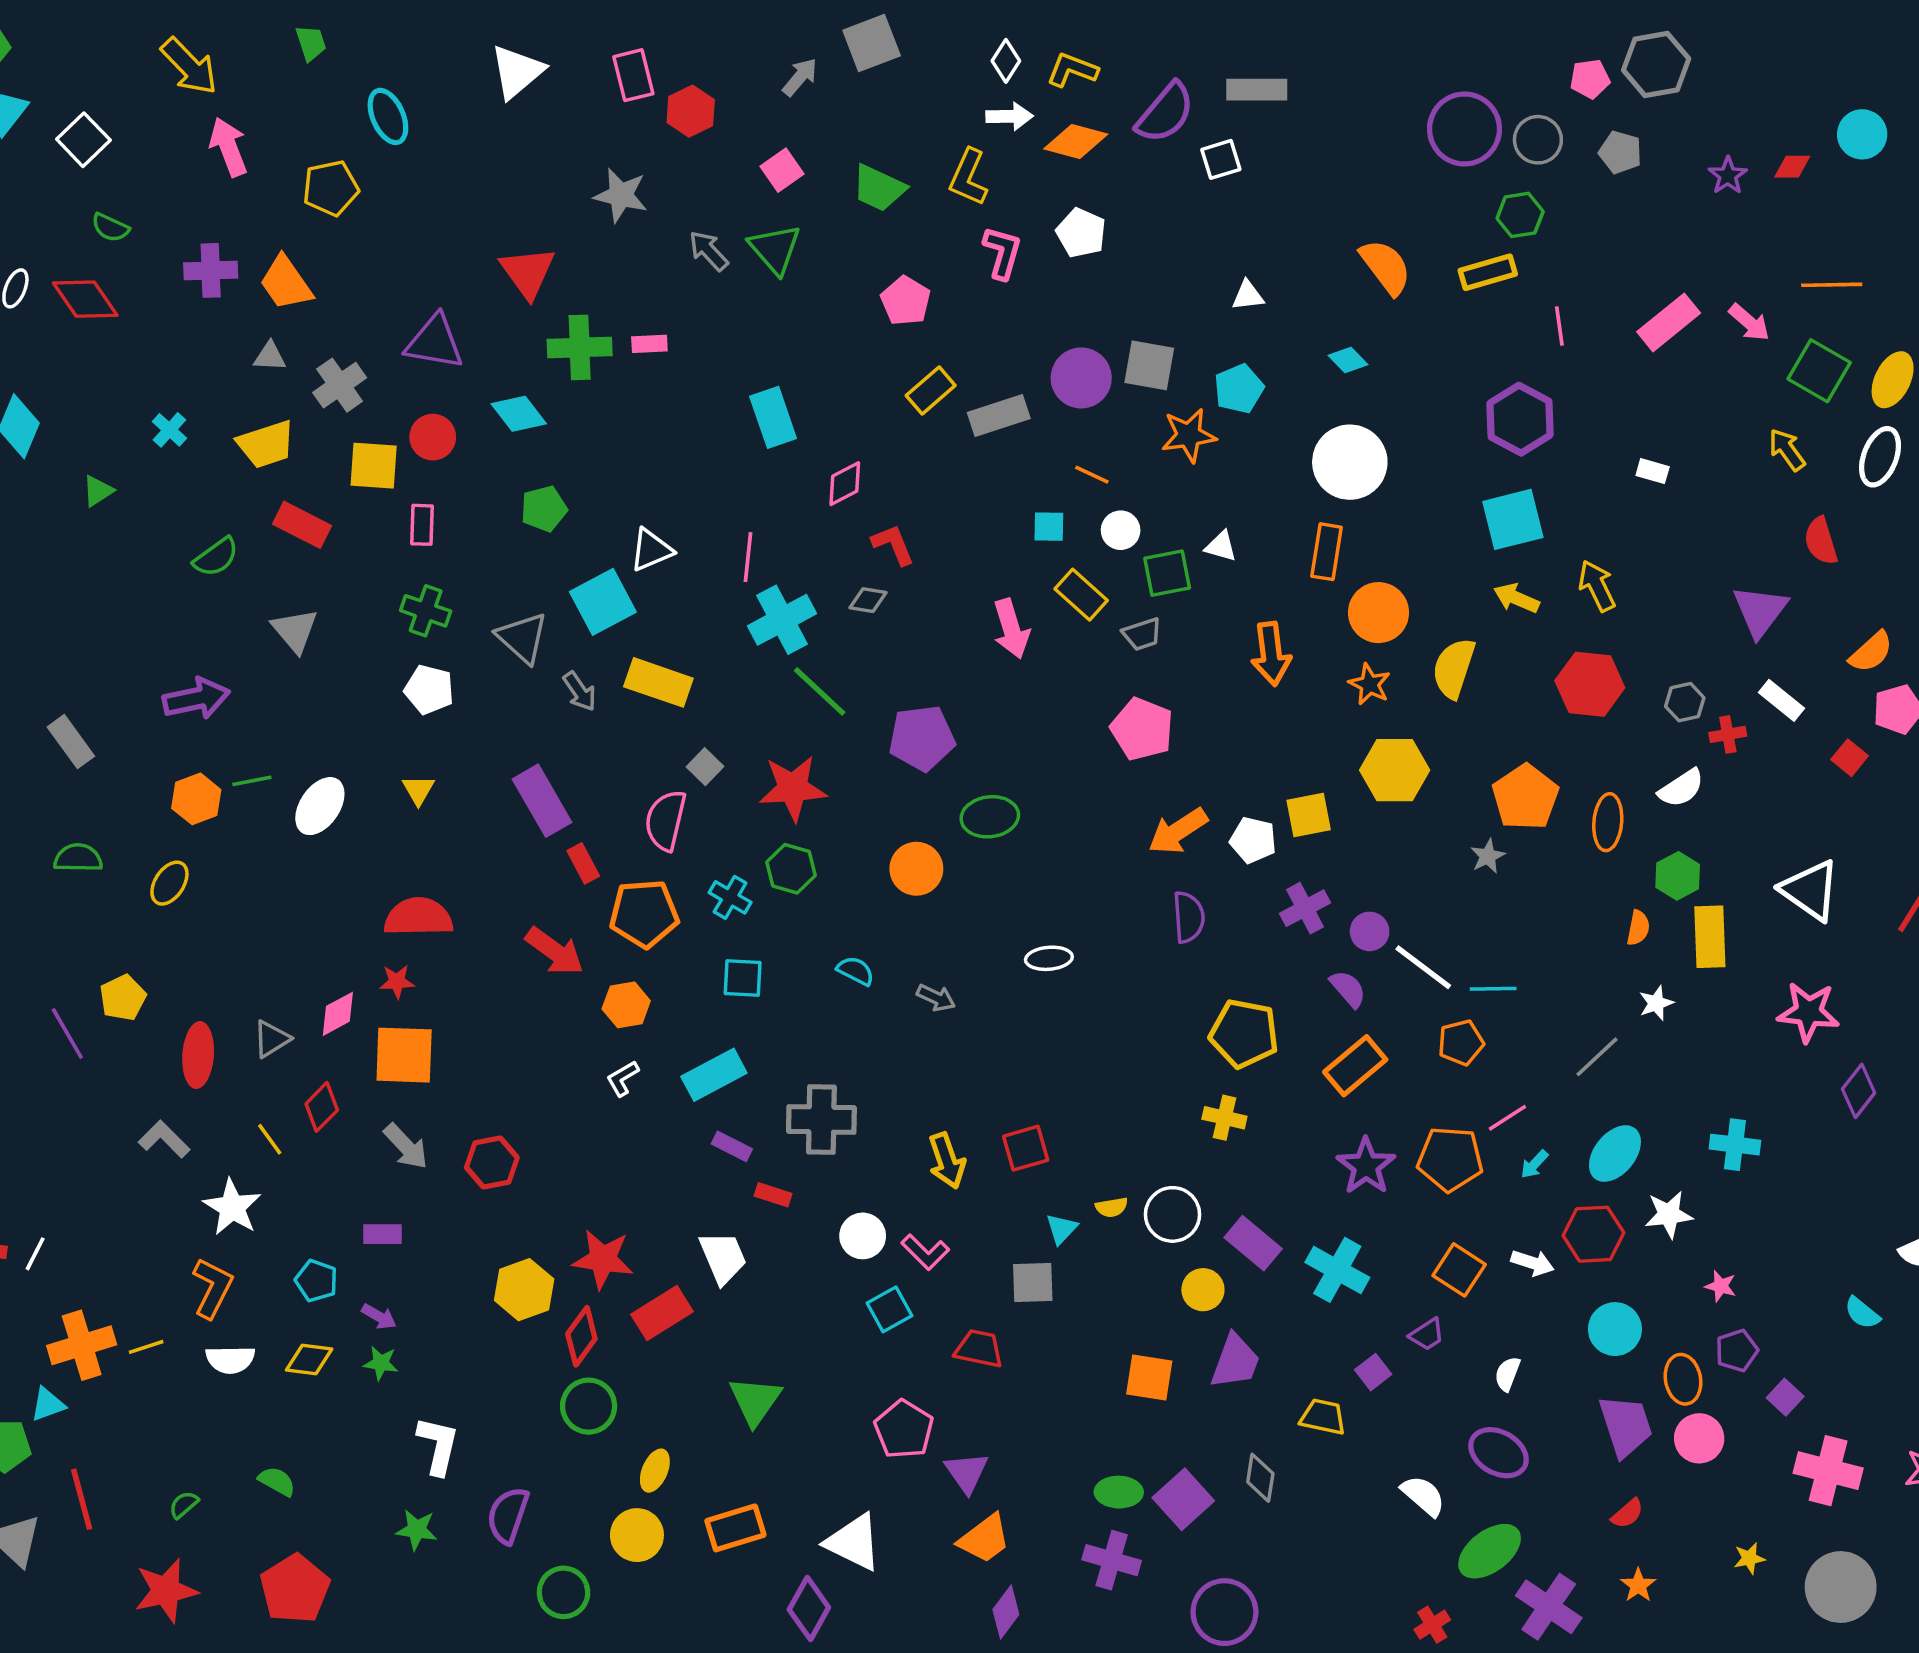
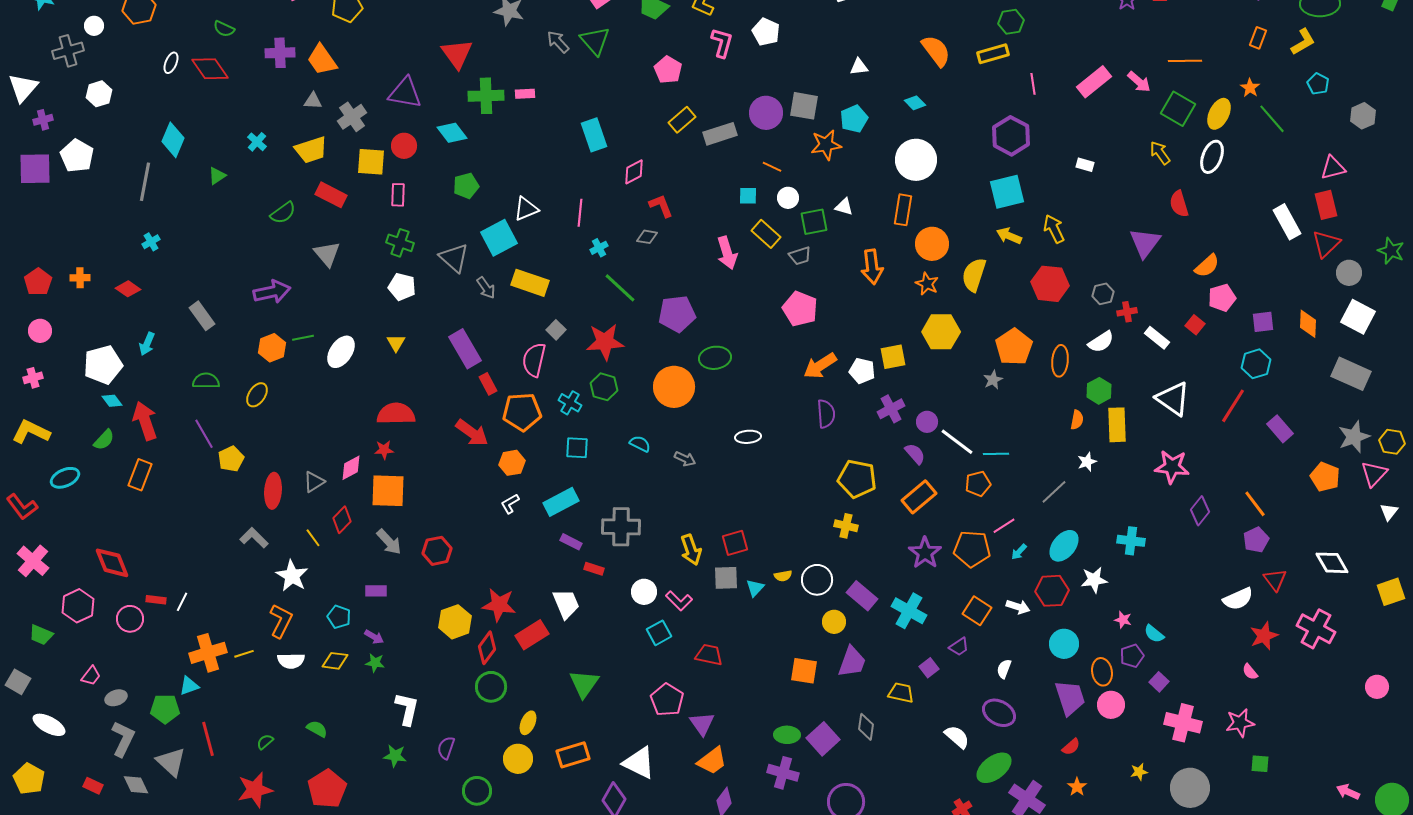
cyan cross: (782, 620) -> (599, 248), size x0.5
white rectangle: (1782, 700) -> (1157, 338), moved
orange circle: (916, 869) -> (674, 387), size x1.4
purple line: (67, 1034) -> (204, 434), moved
gray square: (1033, 1283) -> (726, 578), moved
cyan semicircle: (1862, 1313) -> (1154, 634), moved
purple semicircle: (508, 1515) -> (446, 748), size x0.7

